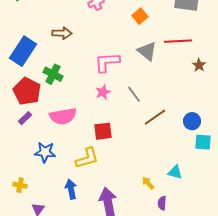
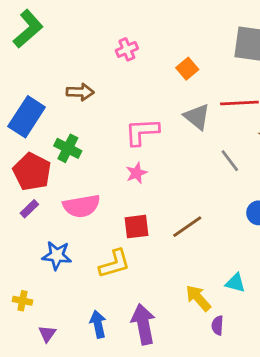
gray line: (134, 94) -> (230, 161), moved
brown line: (155, 117) -> (187, 227), moved
yellow arrow: (148, 183) -> (198, 298), size x1.5
blue arrow: (71, 189) -> (98, 324), moved

